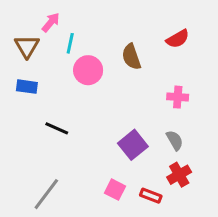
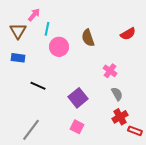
red semicircle: (178, 39) -> (128, 34), moved
pink cross: (178, 97) -> (110, 71), moved, turned 32
purple square: (133, 145) -> (78, 98), moved
red rectangle: (151, 196) -> (135, 131), moved

